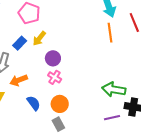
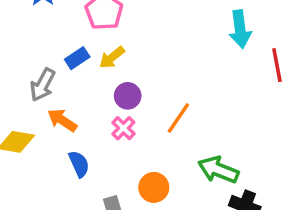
orange line: (110, 33) -> (178, 118), moved, turned 30
orange arrow: (19, 80) -> (62, 120), turned 42
orange circle: (60, 104) -> (154, 187), moved

